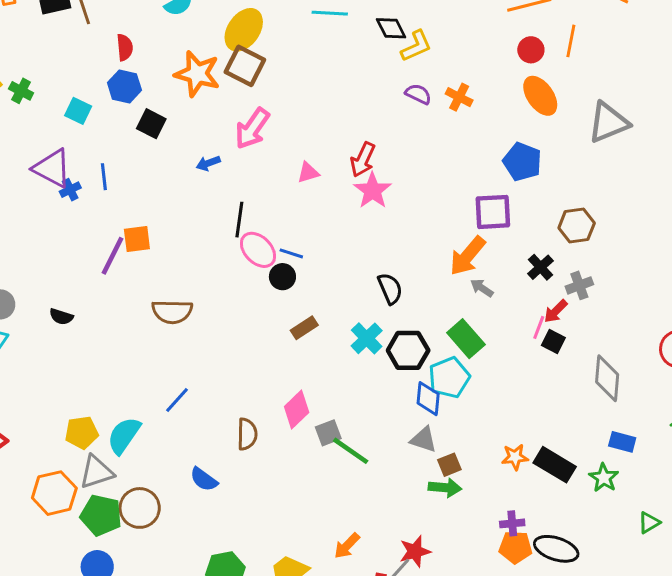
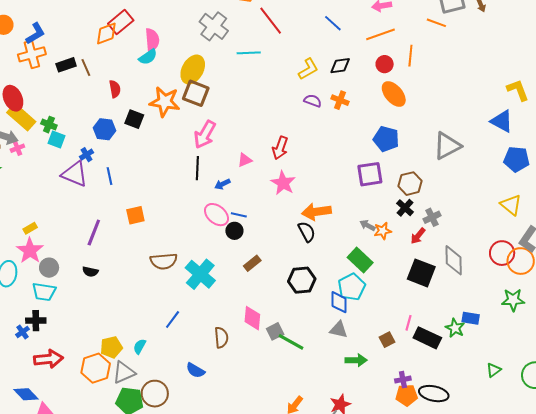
black diamond: (391, 28) -> (340, 66), moved, turned -65
blue hexagon: (124, 86) -> (105, 129), moved
cyan square: (78, 111) -> (57, 139), moved
gray triangle: (608, 122) -> (447, 146), moved
black square: (151, 124) -> (134, 119), moved
blue arrow: (208, 163) -> (222, 184), moved
blue cross: (70, 190) -> (87, 155), moved
pink star: (373, 191) -> (283, 183), moved
black line: (239, 220) -> (197, 168), moved
brown hexagon: (577, 226) -> (410, 184), moved
purple line: (113, 256) -> (94, 233), moved
orange arrow: (467, 256) -> (316, 212), moved, turned 48
pink line: (539, 327) -> (408, 323), moved
cyan cross: (367, 338) -> (200, 274), moved, size x1.4
black square: (553, 341) -> (421, 273), moved, size x1.8
black hexagon: (408, 350) -> (302, 280), moved
gray diamond: (607, 378) -> (454, 260), moved
pink diamond: (297, 410) -> (252, 318), turned -35
cyan semicircle: (124, 435) -> (140, 346), size x0.6
orange star: (515, 457) -> (383, 231), moved
brown square: (449, 465) -> (387, 340), moved
green star: (604, 478) -> (455, 328), moved
orange hexagon: (54, 493) -> (96, 368), moved

